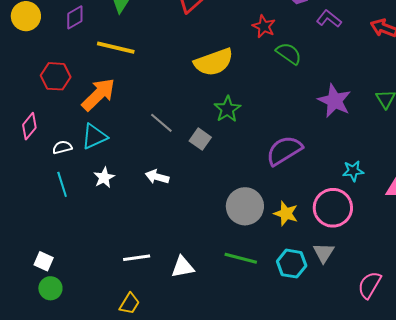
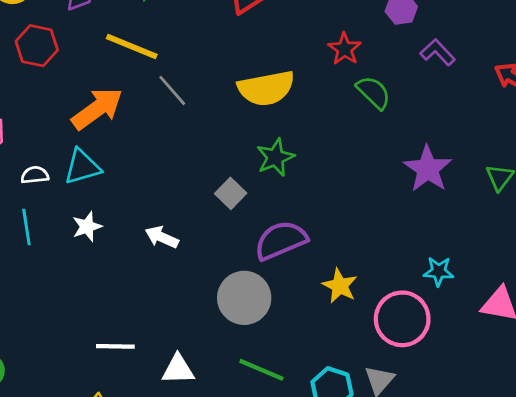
red hexagon: (56, 76) -> (37, 46), moved
gray line: (161, 123) -> (172, 90), moved
purple semicircle: (284, 150) -> (281, 240), moved
gray circle: (245, 206) -> (244, 298), moved
yellow star: (286, 214) -> (340, 286), moved

